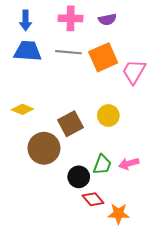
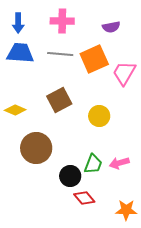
purple semicircle: (107, 19) -> (111, 27), moved
brown square: (71, 124) -> (59, 100), moved
orange star: (119, 214) -> (126, 210), moved

